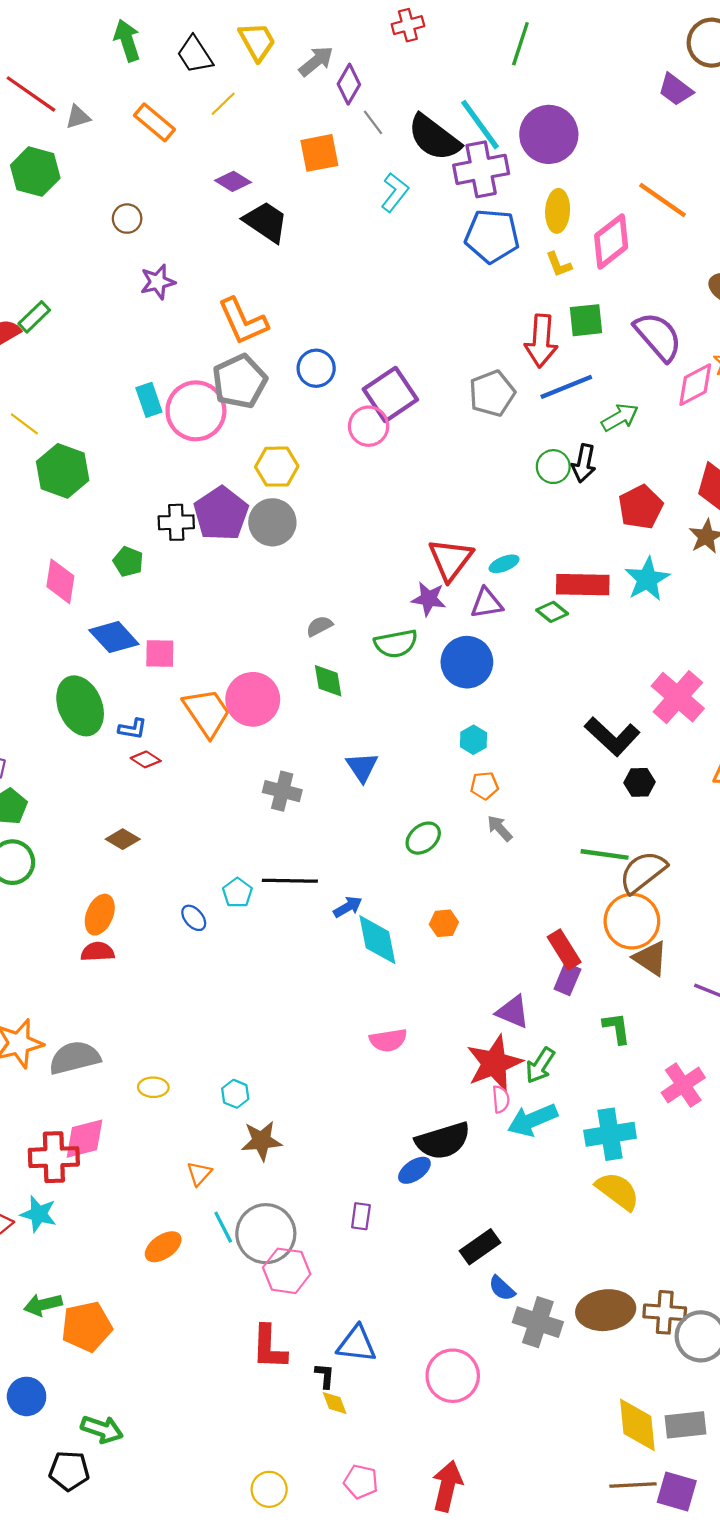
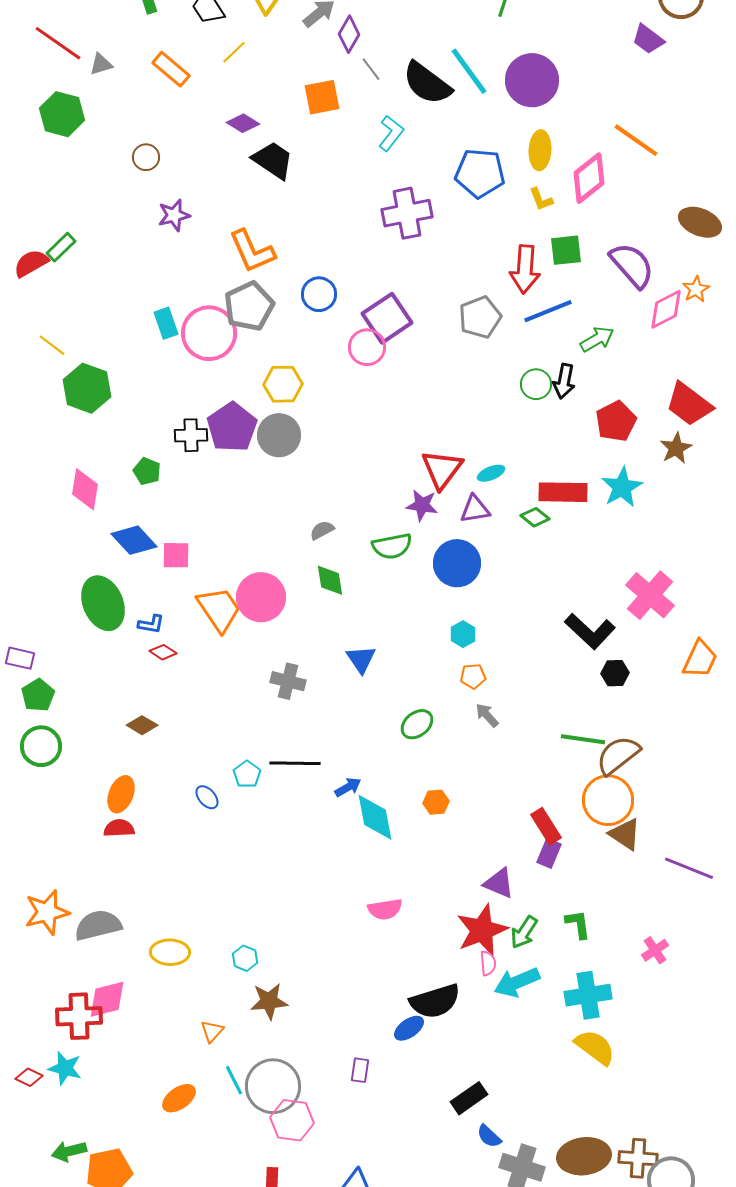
purple cross: (481, 169) -> (407, 213), moved
green L-shape: (617, 1028) -> (578, 924), moved
pink cross: (683, 1085) -> (655, 950), size x0.7
yellow ellipse: (153, 1087) -> (170, 952), size x1.4

